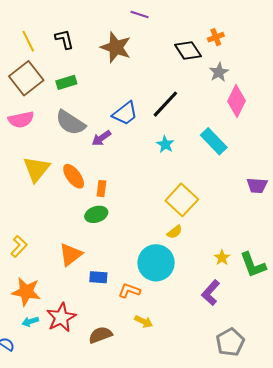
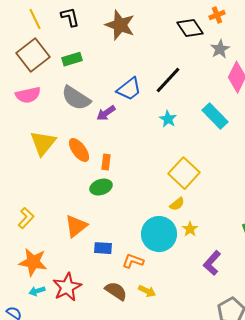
yellow star: (222, 258) -> (190, 229), moved
brown semicircle: (100, 335) -> (116, 291), moved, turned 55

